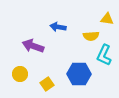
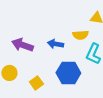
blue arrow: (58, 27) -> (55, 44), moved

